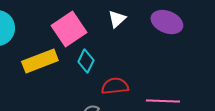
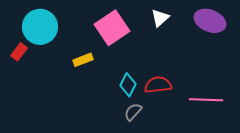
yellow rectangle: (40, 61) -> (83, 60), size x0.6
cyan diamond: (86, 61) -> (128, 85), moved

